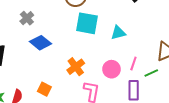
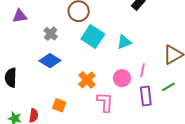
gray cross: (27, 18) -> (51, 34), moved
cyan square: (87, 23) -> (93, 37), turned 30
green line: (151, 73) -> (168, 87), moved

